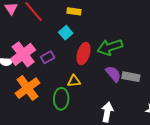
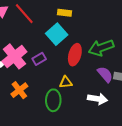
cyan square: (66, 33) -> (57, 34), size x1.5
orange cross: (27, 88) -> (19, 90), size x0.7
white arrow: (107, 112) -> (98, 99), moved, turned 90

